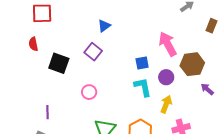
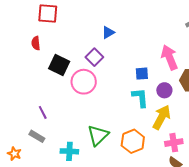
pink circle: (89, 92) -> (84, 82), moved, size x1.6
yellow arrow: (166, 104) -> (162, 117), size x1.4
purple line: (47, 112) -> (43, 112), turned -32

